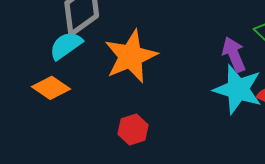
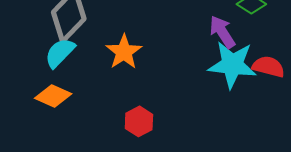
orange star: (131, 56) -> (124, 52), size x0.7

